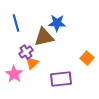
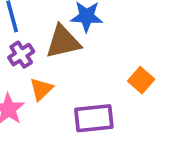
purple cross: (26, 52) -> (21, 55), moved

